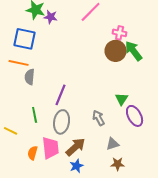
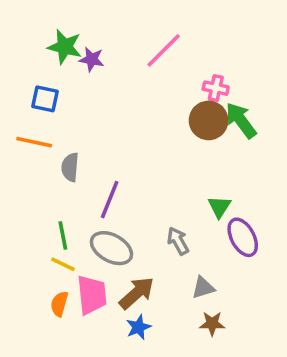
blue square: (25, 39) -> (45, 99), size x0.7
gray semicircle: (30, 77) -> (70, 167), moved
gray ellipse: (62, 122) -> (111, 248), turned -70
yellow line: (11, 131) -> (63, 264), moved

